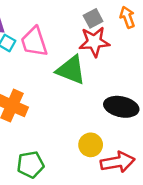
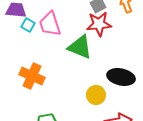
yellow circle: (91, 145) -> (96, 95), moved

